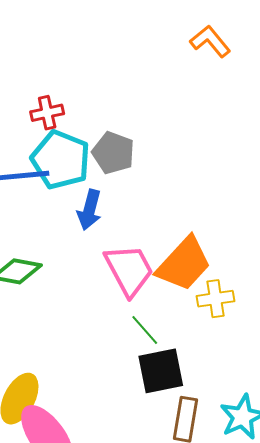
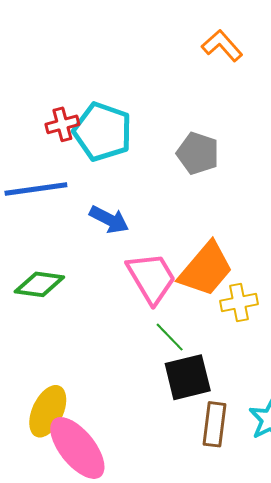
gray pentagon: (113, 153) -> (198, 153), moved
cyan pentagon: (61, 160) -> (103, 132), moved
blue arrow: (89, 210) -> (109, 219), turned -75

